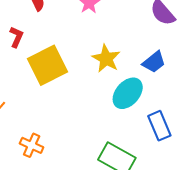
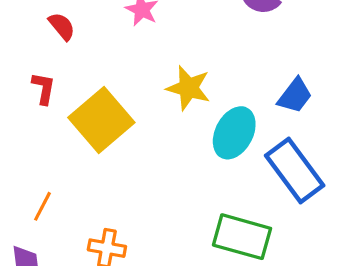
blue trapezoid: (154, 62) -> (295, 96), moved
blue rectangle: (159, 126) -> (295, 171), size x1.4

